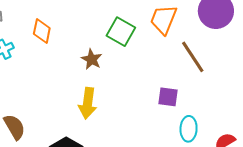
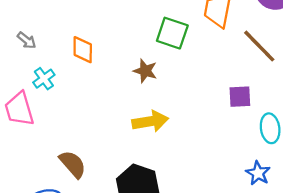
yellow arrow: (88, 103) -> (150, 121), turned -96

